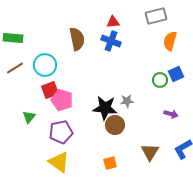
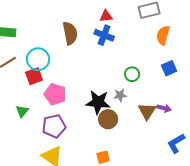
green circle: (160, 80) -> (132, 74), moved
red square: (50, 90) -> (34, 76), moved
brown triangle: (150, 152) -> (147, 111), moved

